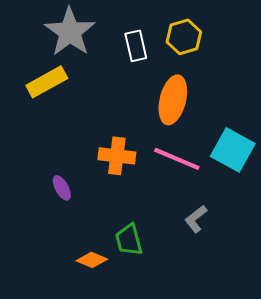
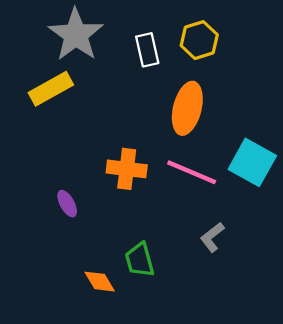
orange diamond: (92, 260) -> (100, 282), turned 36

